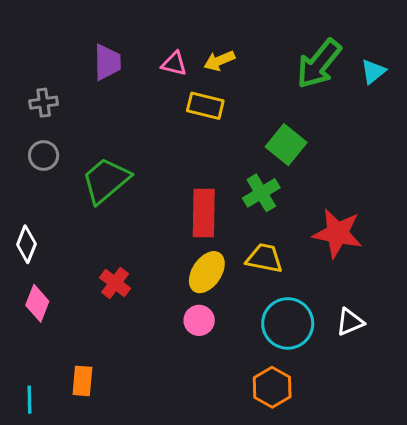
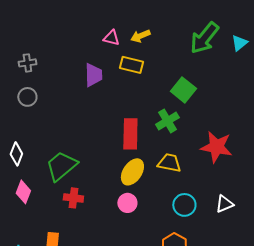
purple trapezoid: (107, 62) -> (93, 75), moved
green trapezoid: (106, 180) -> (61, 166), moved
red cross: (115, 283) -> (73, 198), moved, turned -30
cyan circle: (288, 323) -> (184, 205), size x0.7

